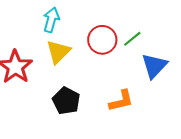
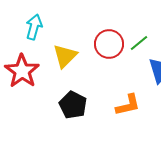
cyan arrow: (51, 20) -> (34, 27), moved

